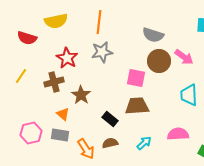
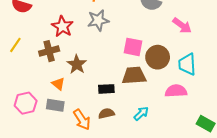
brown circle: (159, 61) -> (158, 57), moved
black rectangle: (110, 119) -> (106, 89), turned -42
pink semicircle: (178, 134) -> (176, 91), moved

